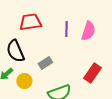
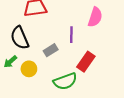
purple line: (66, 29) -> (71, 35), moved
red rectangle: (92, 73) -> (86, 62), moved

